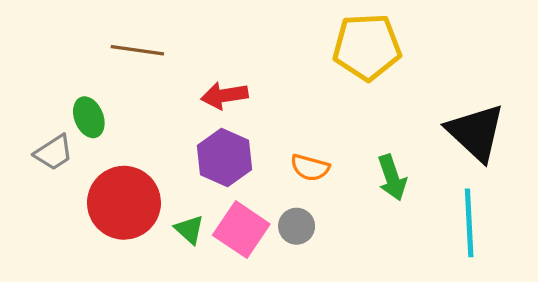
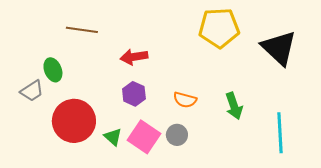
black triangle: (476, 132) -> (279, 48), moved
purple hexagon: (225, 158) -> (134, 94), size x0.7

